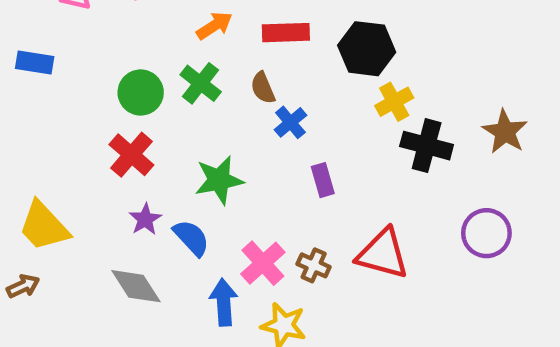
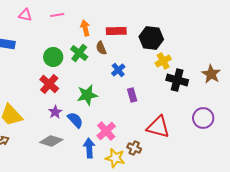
orange arrow: (214, 26) -> (85, 28), turned -70
brown semicircle: (263, 88) -> (101, 48), moved
brown cross: (314, 265) -> (134, 148), moved
gray diamond: (136, 286) -> (51, 141), turned -40

